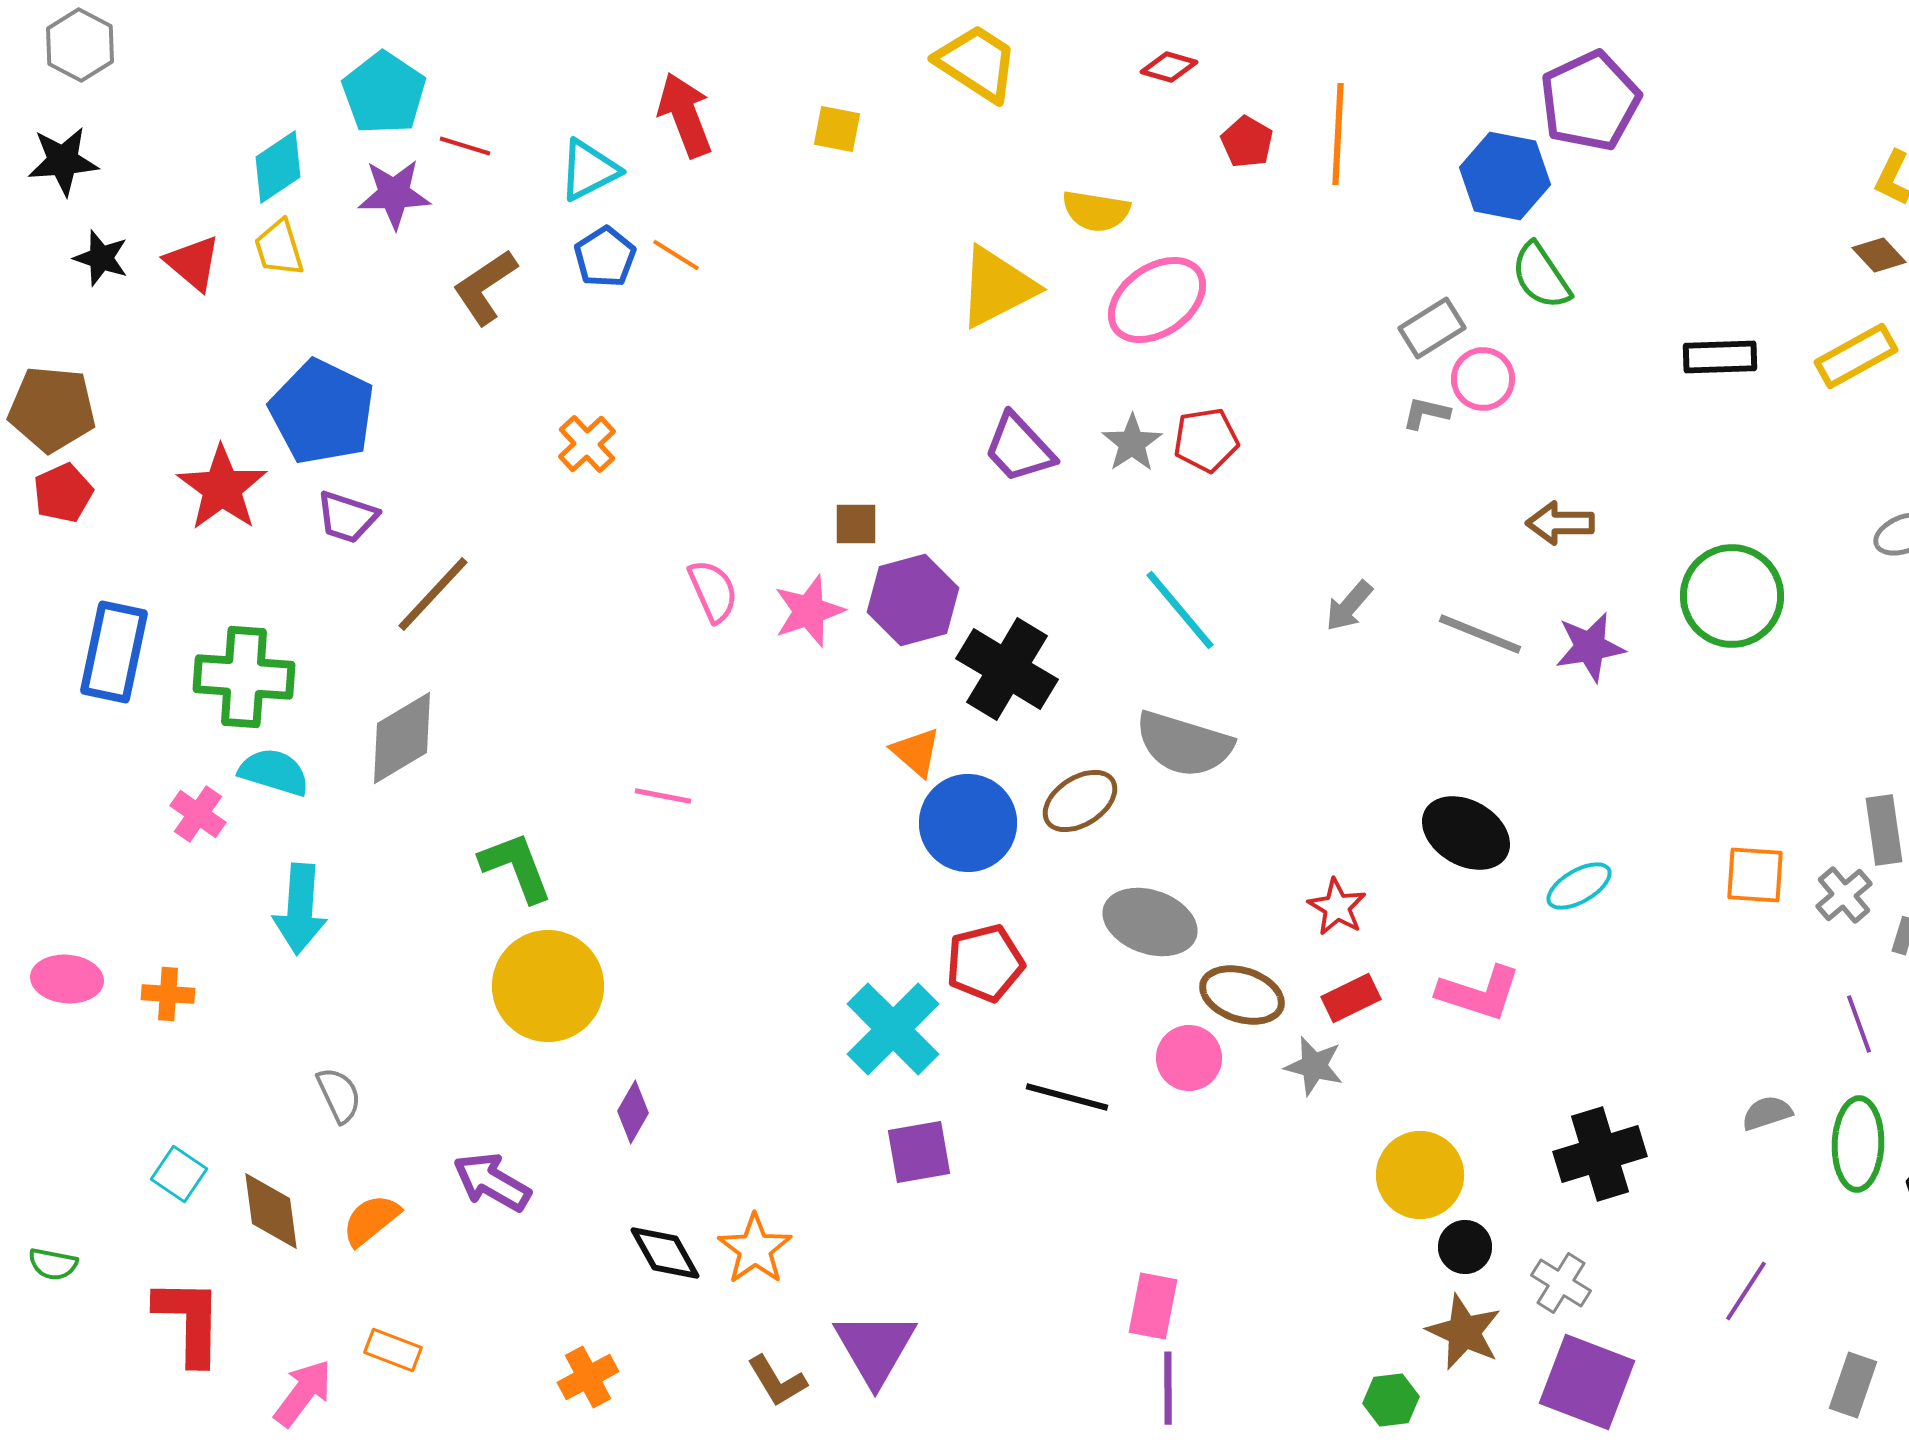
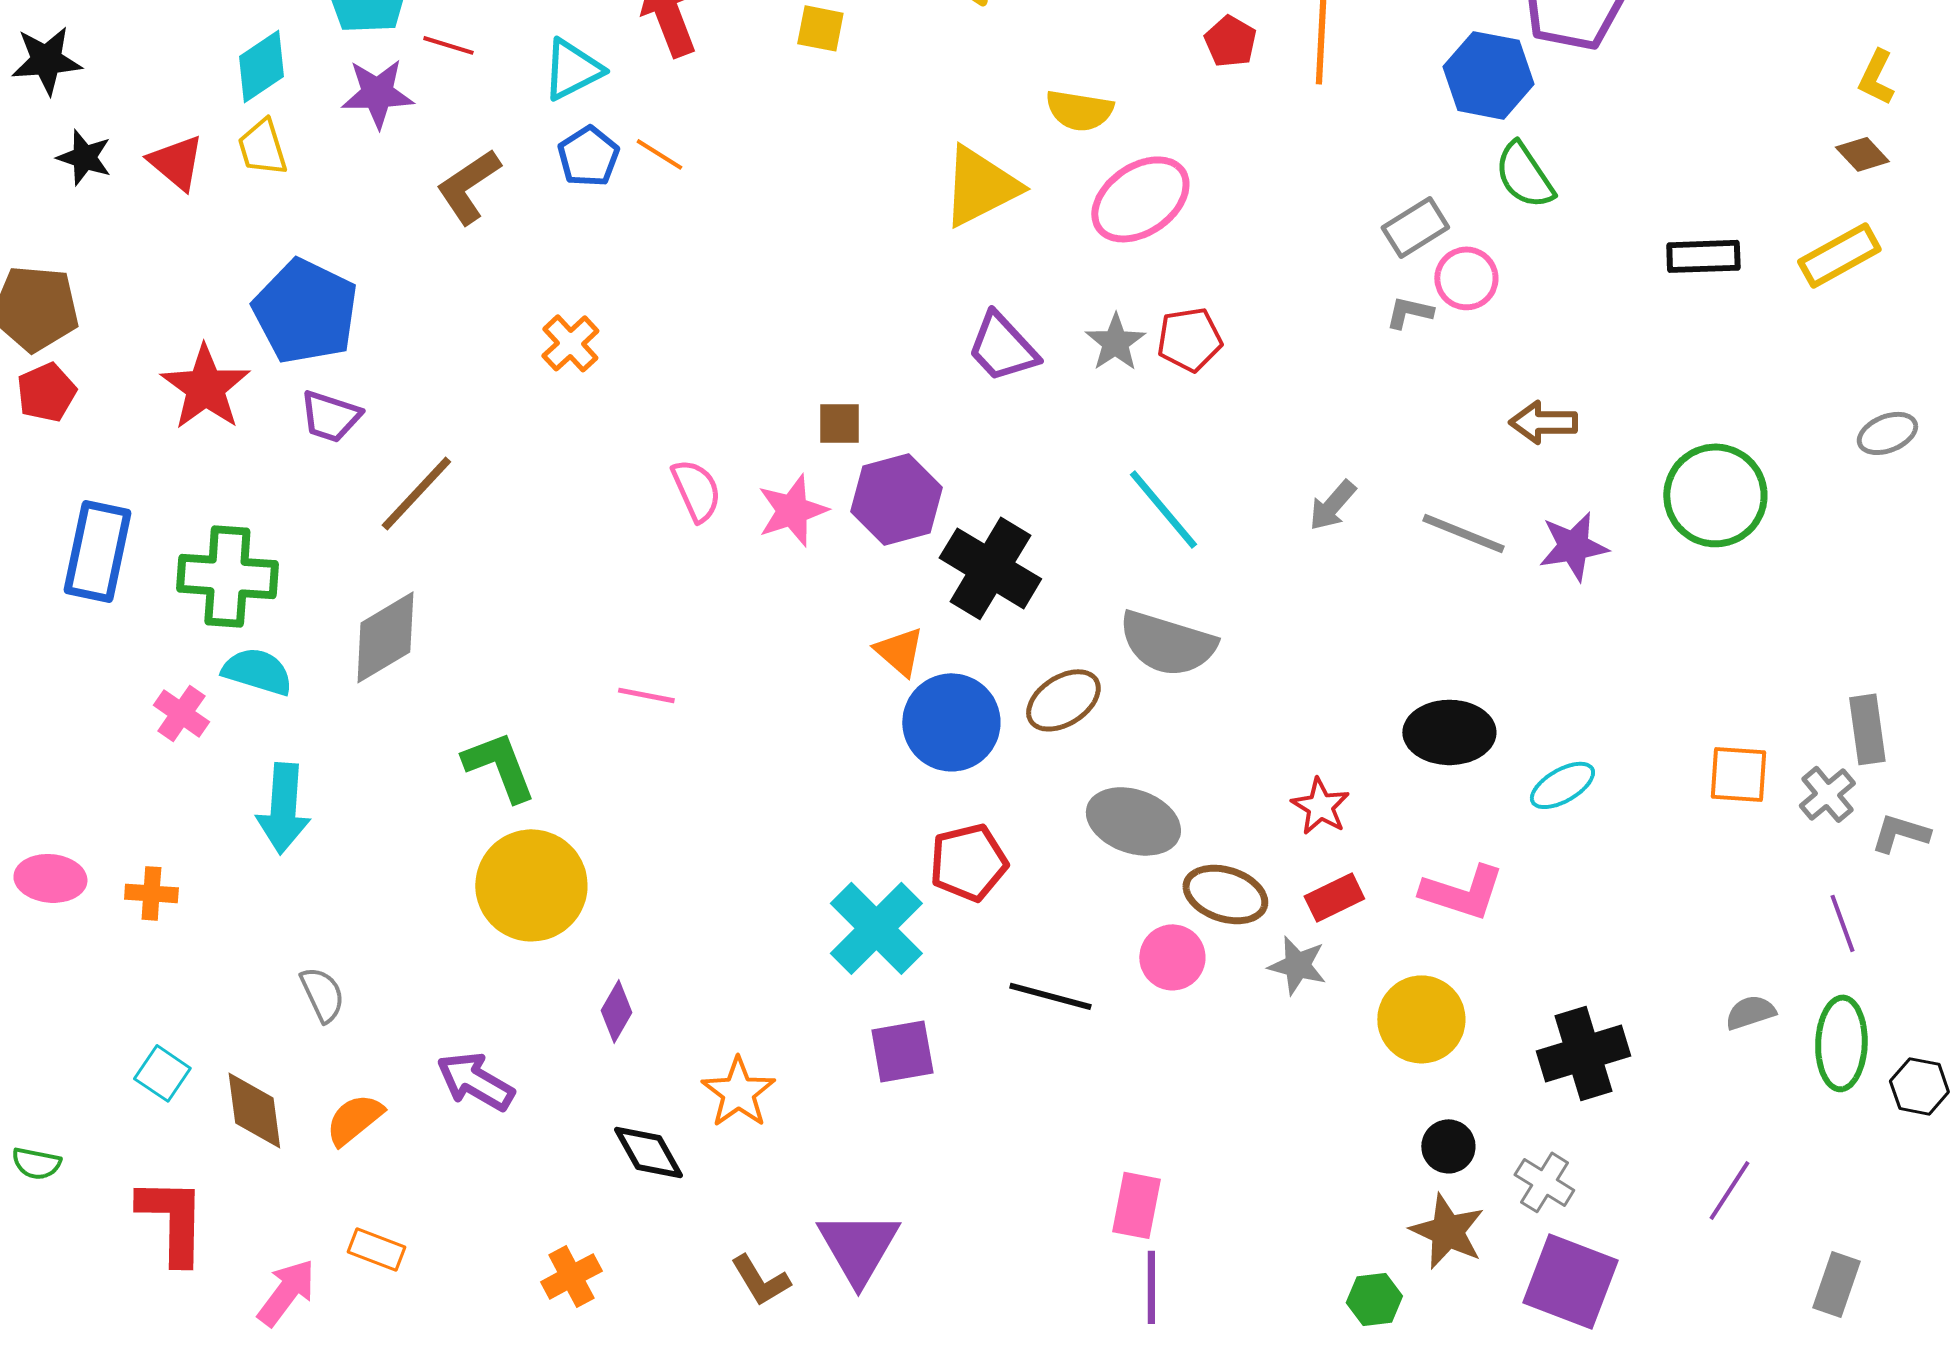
black ellipse: (1466, 833) -> (1449, 732), turned -30
yellow circle: (1420, 1175) -> (1421, 1019), moved
orange star: (755, 1249) -> (738, 1092), moved

